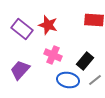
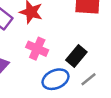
blue ellipse: (68, 80) -> (56, 79), turned -35

